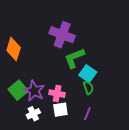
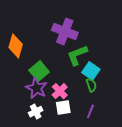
green square: (18, 90) -> (39, 71), moved
pink cross: (57, 94) -> (60, 91), turned 35

